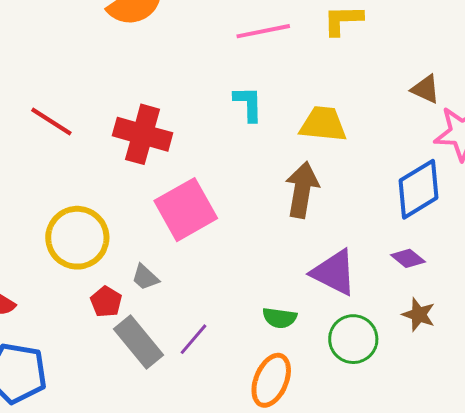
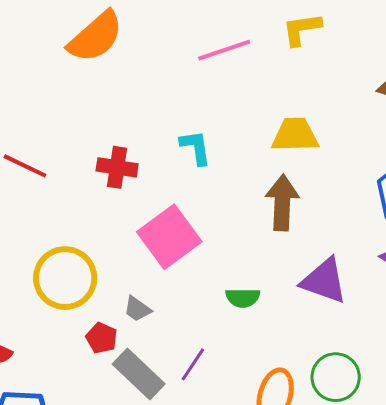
cyan L-shape: (248, 104) -> (196, 147), moved
red cross: (143, 134) -> (117, 167), size x0.7
green semicircle: (280, 318) -> (243, 298), moved
green circle: (353, 339) -> (336, 377), moved

